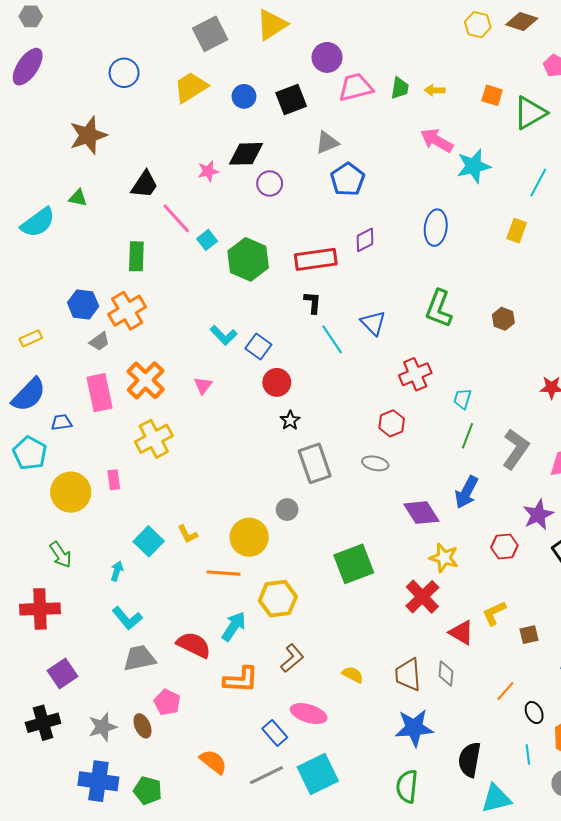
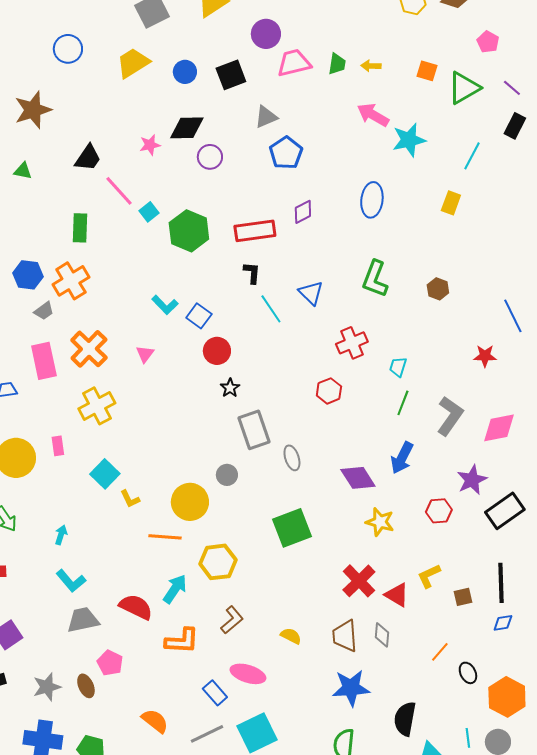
gray ellipse: (375, 463) -> (292, 458), moved, turned 60
cyan square: (149, 541) -> (105, 474), moved
red cross: (422, 597) -> (359, 581), moved
cyan line: (528, 755) -> (468, 738), moved

